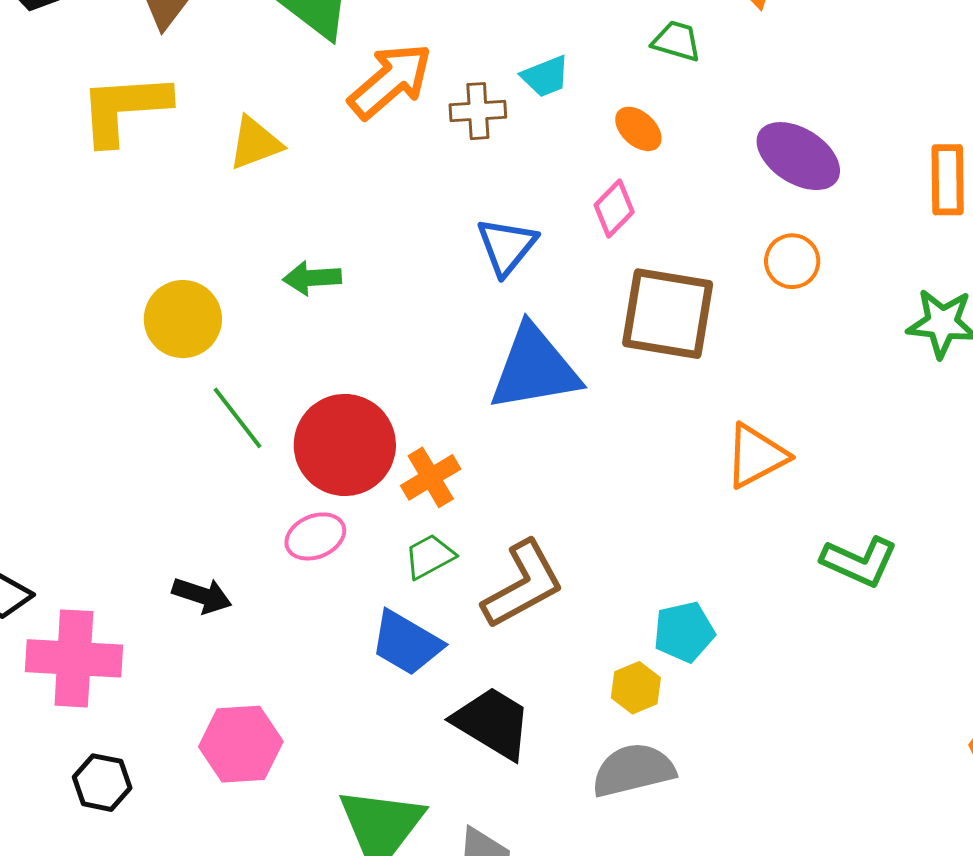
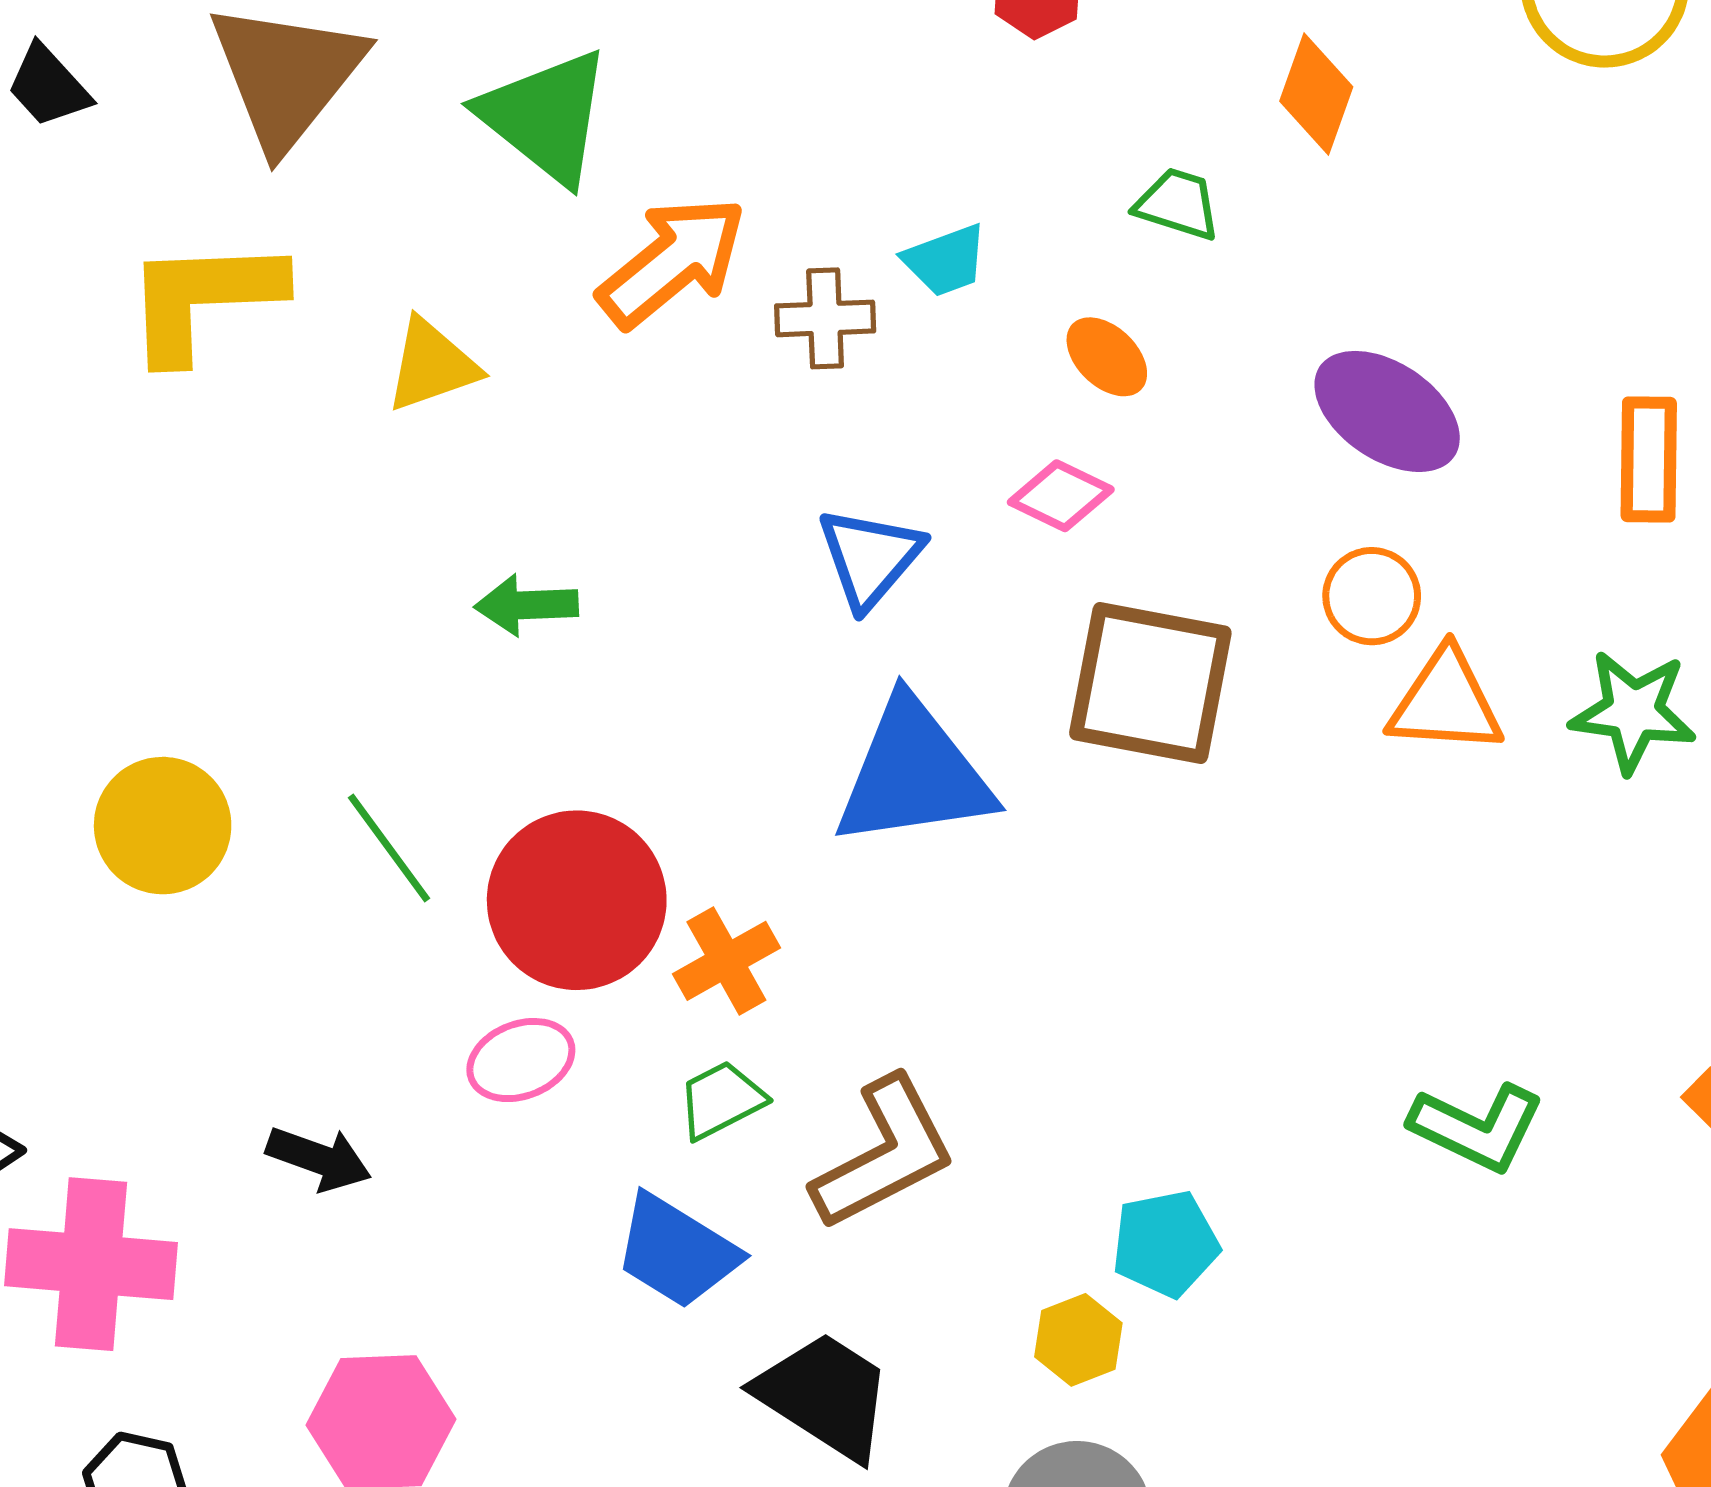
pink diamond: (614, 209) -> (1061, 496), turned 70
yellow circle: (183, 319) -> (163, 826), moved
orange triangle: (756, 456) -> (1446, 702), moved, turned 30

